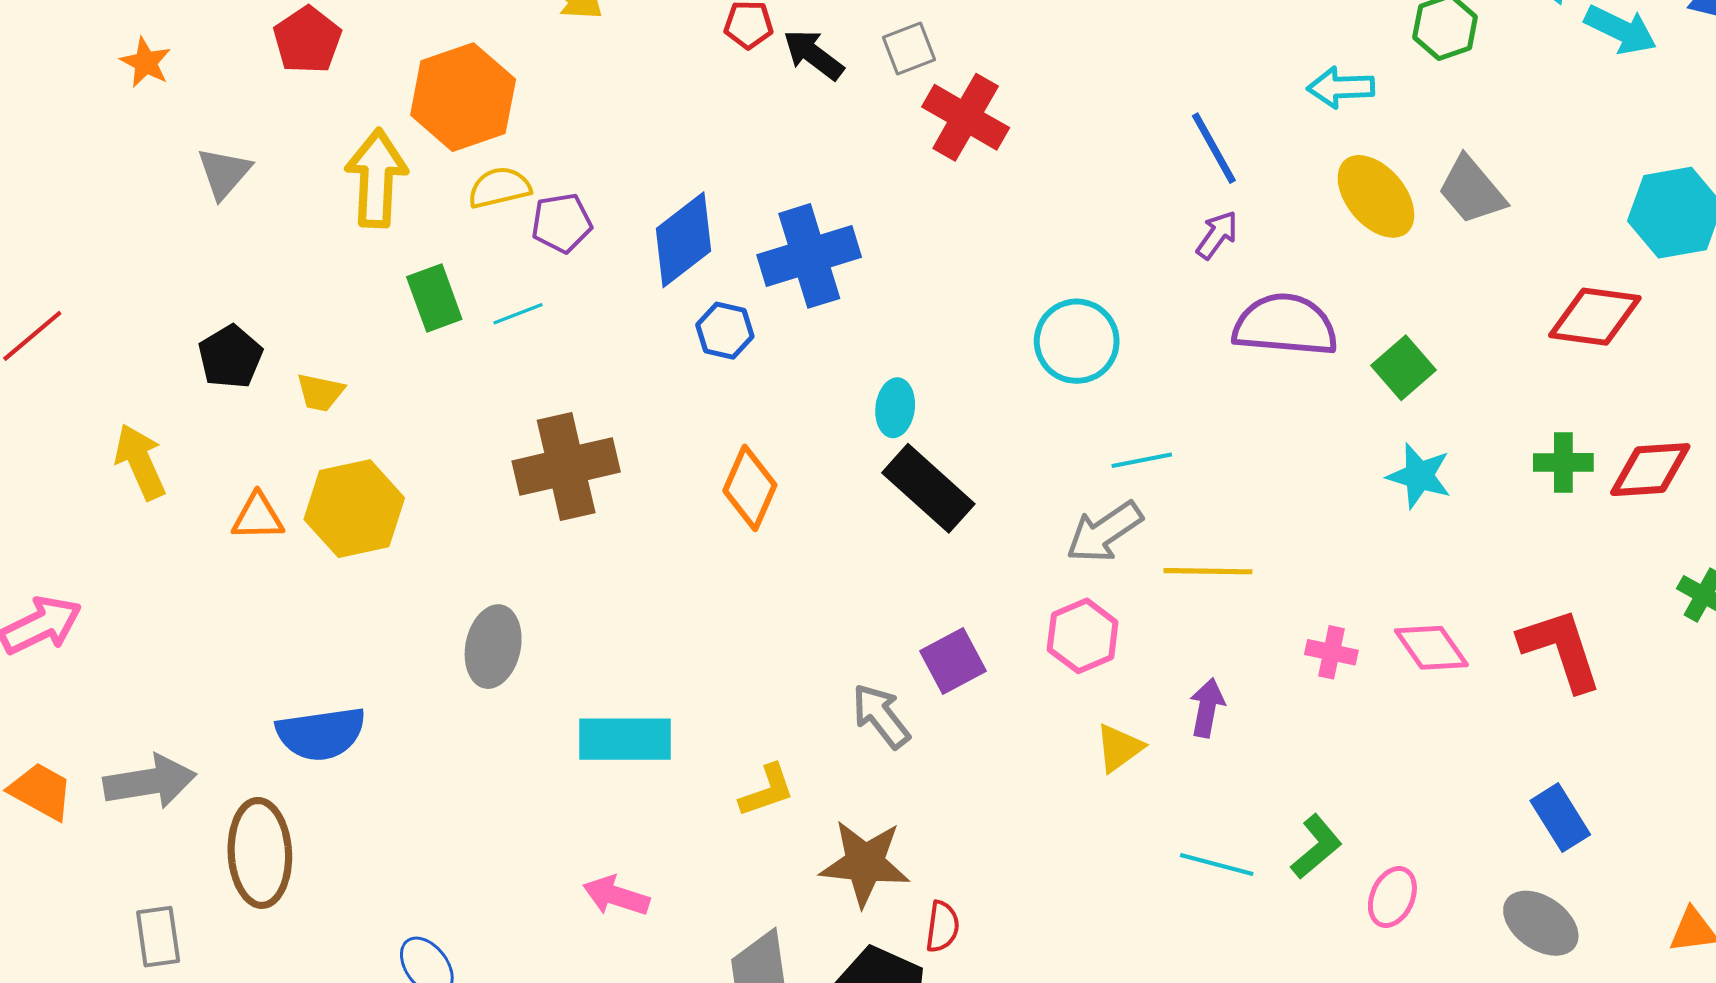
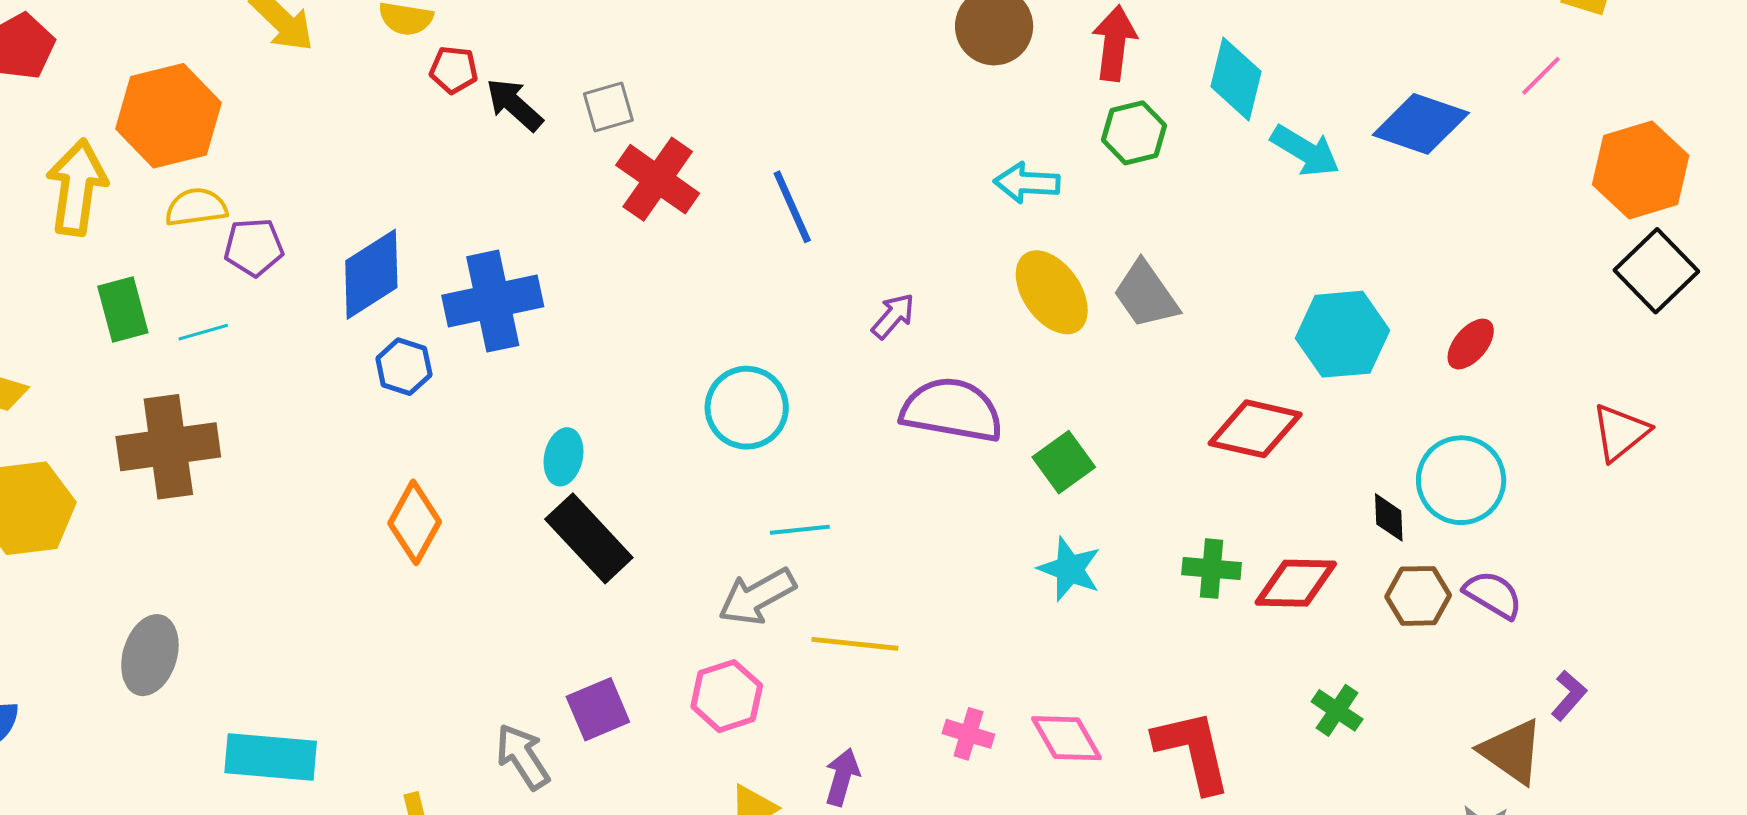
blue line: (1214, 148) -> (792, 207), moved
brown cross: (566, 467) -> (168, 447), moved

